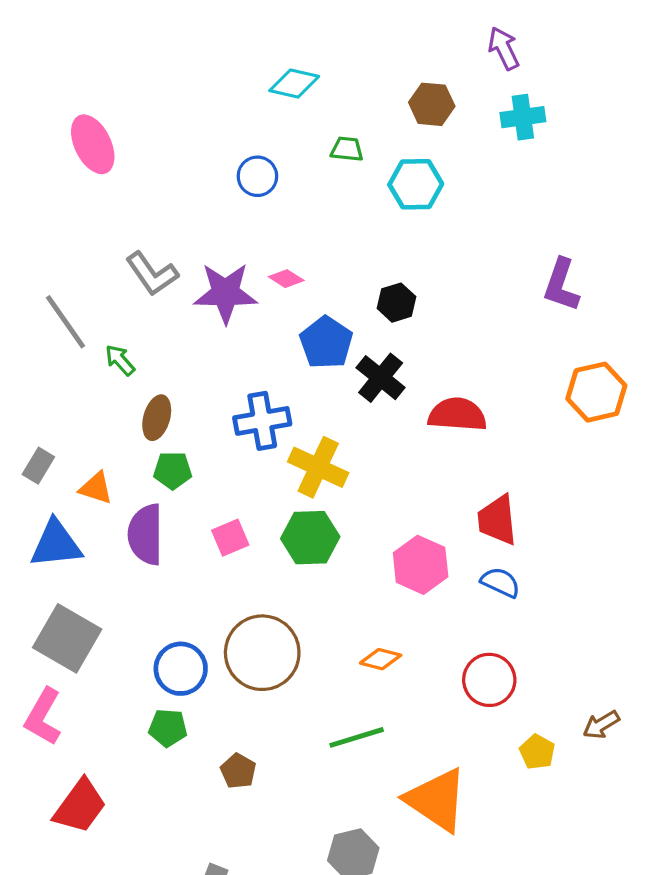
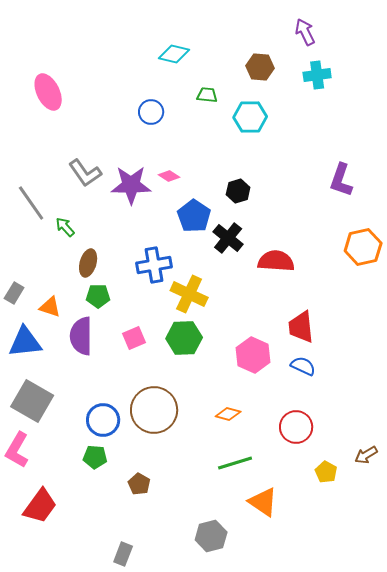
green line: (357, 737) -> (235, 463), moved
orange triangle: (437, 800) -> (263, 502), size x0.7

